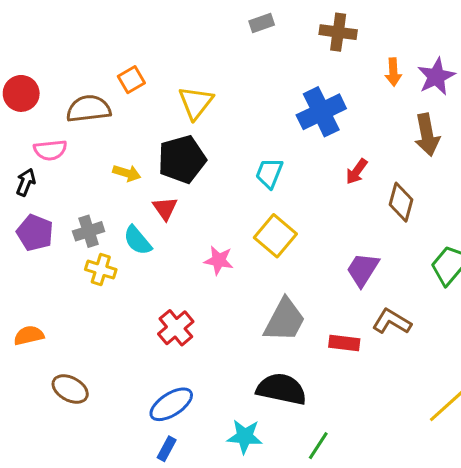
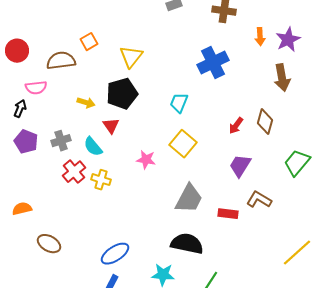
red arrow: (357, 172) -> (236, 126), moved
yellow cross: (101, 270) -> (101, 180), moved
red cross: (176, 328) -> (74, 172), moved

